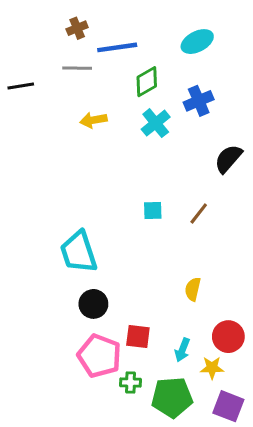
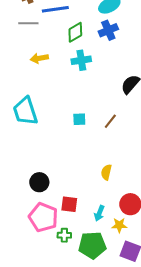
blue cross: (199, 101) -> (108, 30), moved
cyan cross: (156, 123) -> (81, 60), turned 30
cyan trapezoid: (79, 252) -> (25, 111), moved

